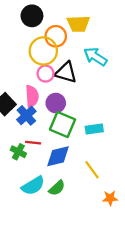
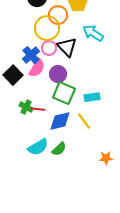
black triangle: (66, 72) -> (67, 47), turned 30
pink semicircle: (32, 96) -> (37, 68), turned 36
blue cross: (26, 115) -> (31, 55), moved
green cross: (18, 152) -> (26, 107), moved
yellow line: (92, 170) -> (84, 121), moved

